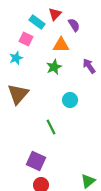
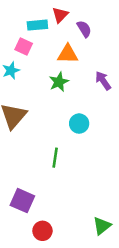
cyan rectangle: (37, 22) -> (37, 25), turned -42
green line: (51, 127) -> (55, 158), turned 35
purple square: (36, 161) -> (22, 201), moved

